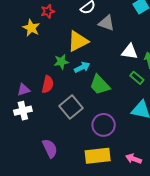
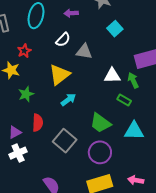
green star: (61, 62) -> (26, 94), moved
green trapezoid: (100, 85) -> (100, 123), moved

